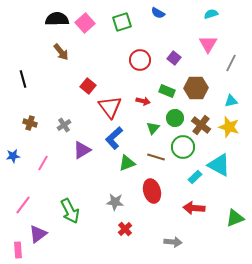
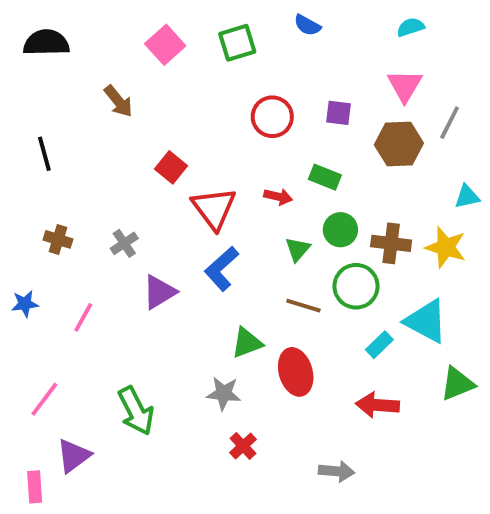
black semicircle: (57, 19) -> (46, 43), moved
purple square: (174, 58) -> (339, 113), turned -32
brown hexagon: (196, 88) -> (399, 144), moved
cyan triangle: (231, 101) -> (467, 197), moved
brown cross: (201, 125) -> (391, 243), turned -30
green triangle: (127, 163) -> (247, 343), moved
green triangle: (235, 218) -> (457, 384), moved

